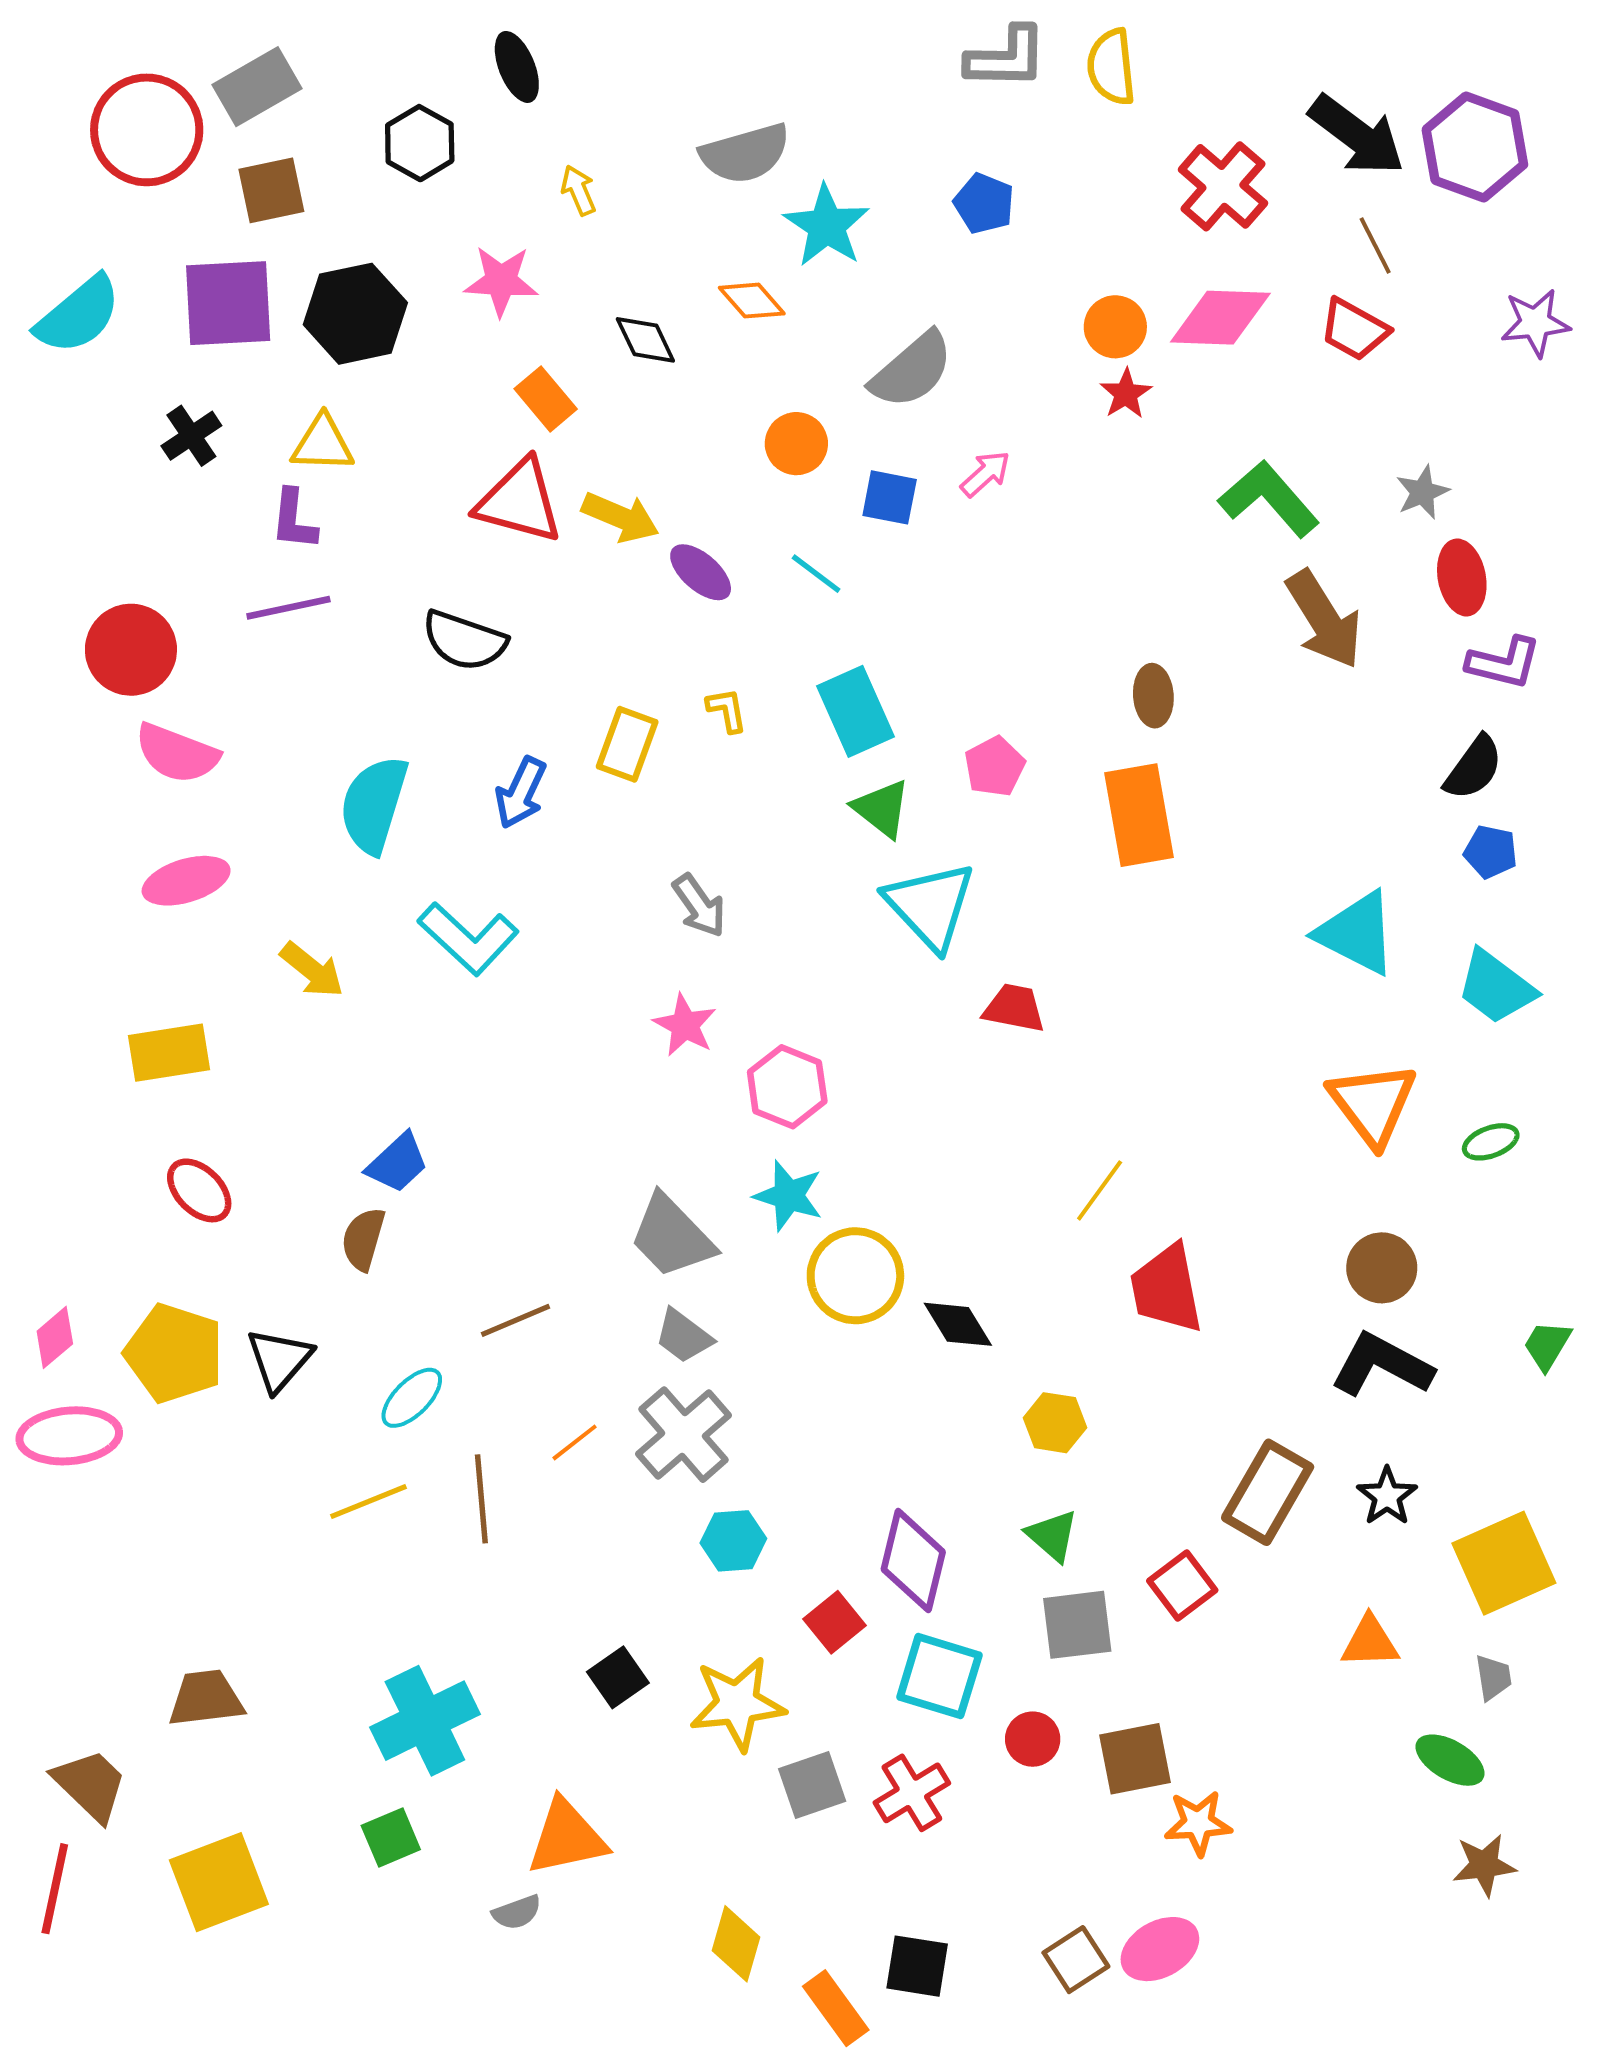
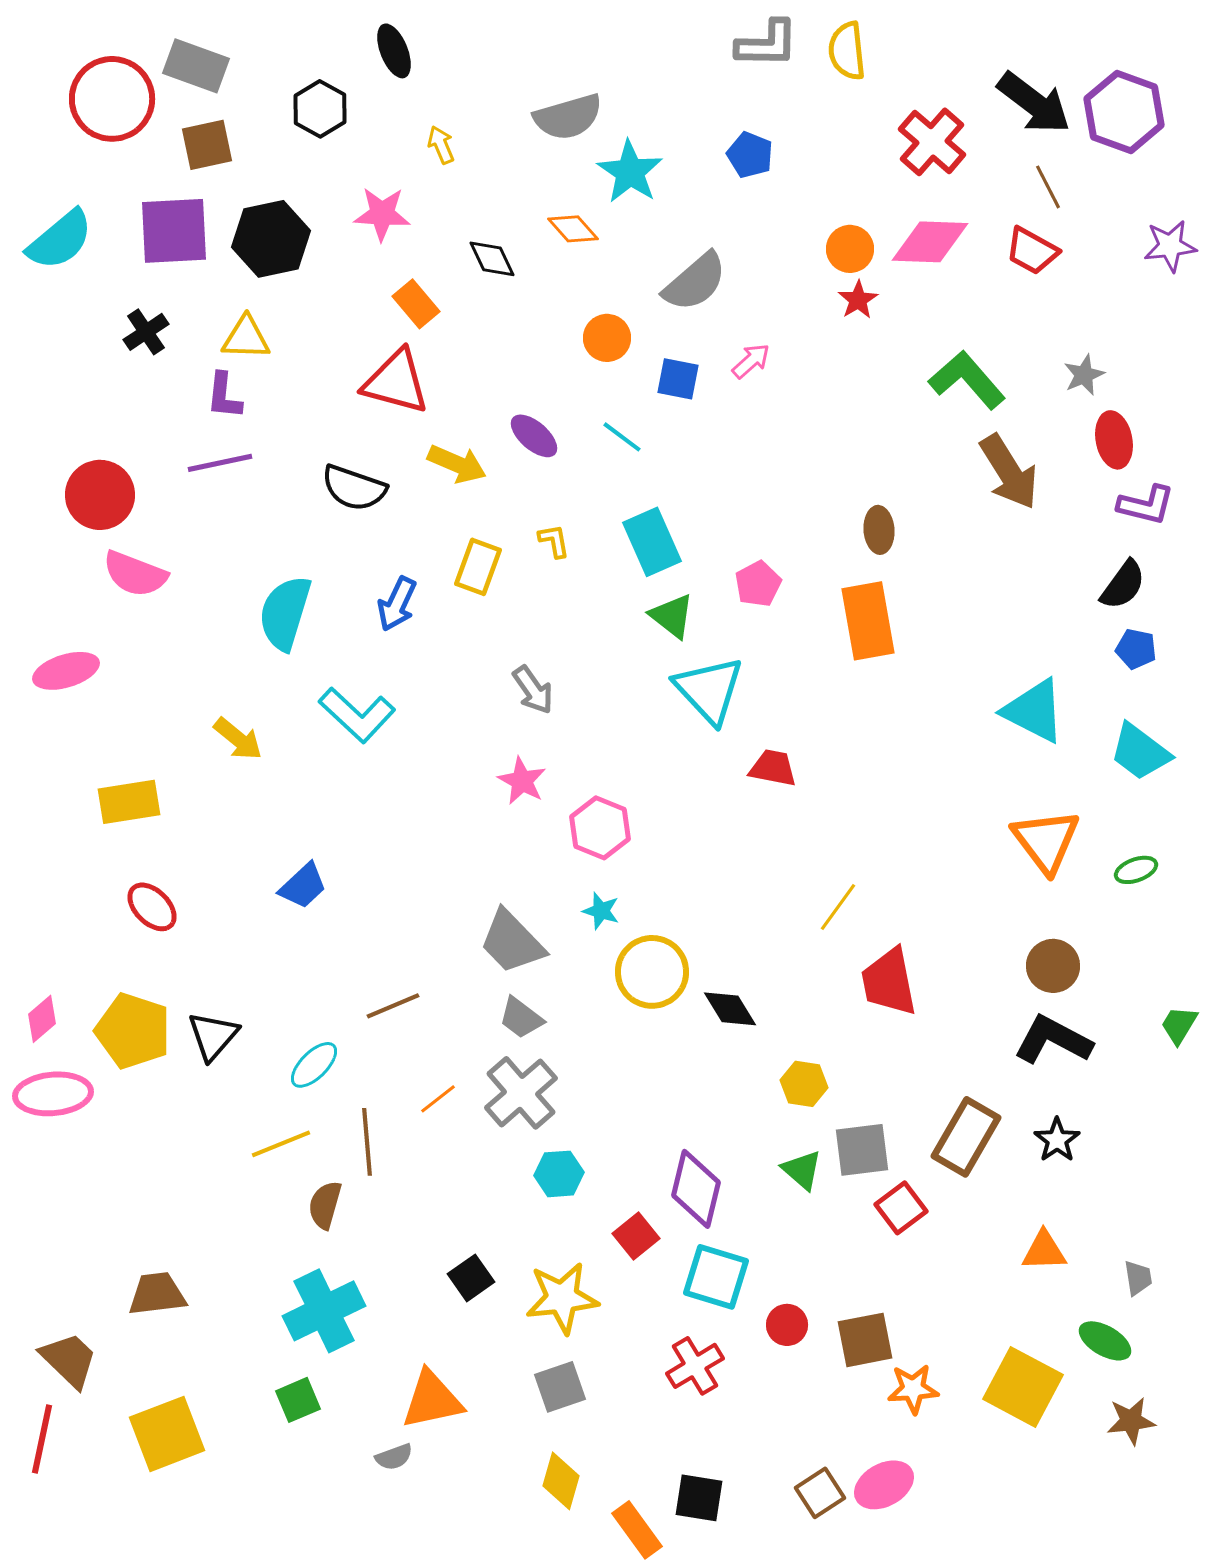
gray rectangle: (257, 87) -> (196, 66), turned 50
yellow arrow: (620, 517) -> (457, 464), moved
pink ellipse: (186, 881) -> (66, 671), moved
cyan star: (788, 1196) -> (601, 911), size x0.7
brown semicircle: (363, 1239) -> (325, 1205), moved
yellow square: (1504, 1563) -> (1023, 1387), moved, turned -38
gray square: (1077, 1625) -> (862, 1150), moved
gray square: (812, 1785) -> (560, 1387), moved

